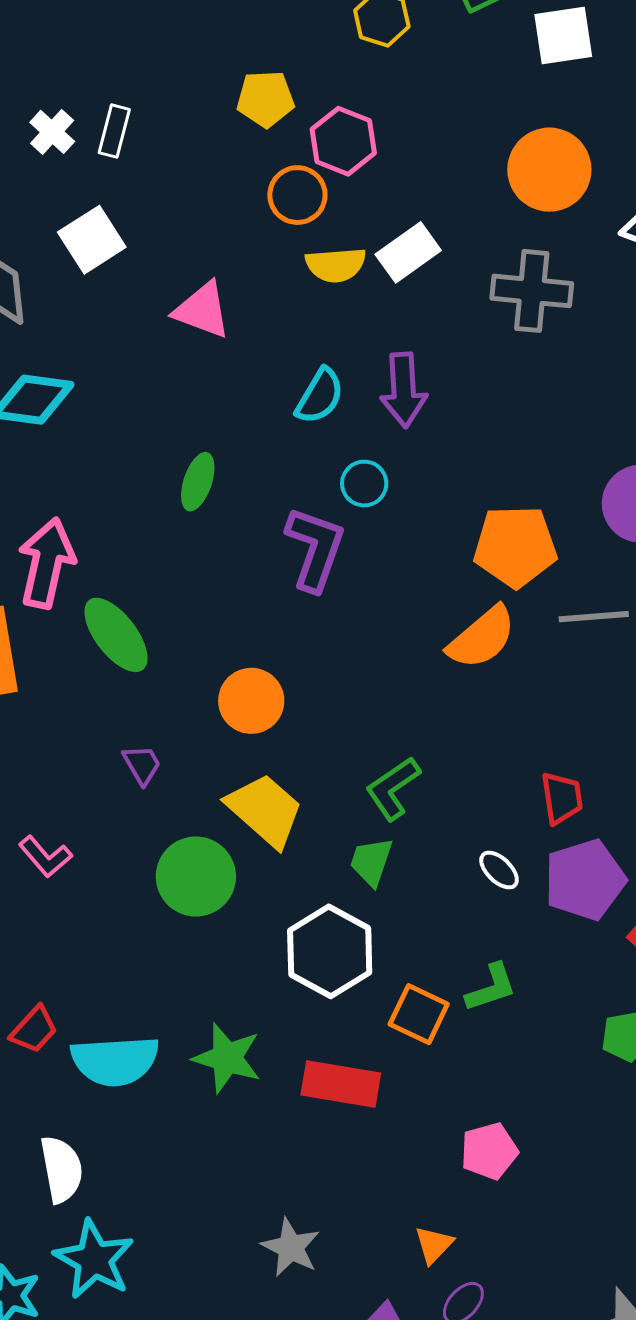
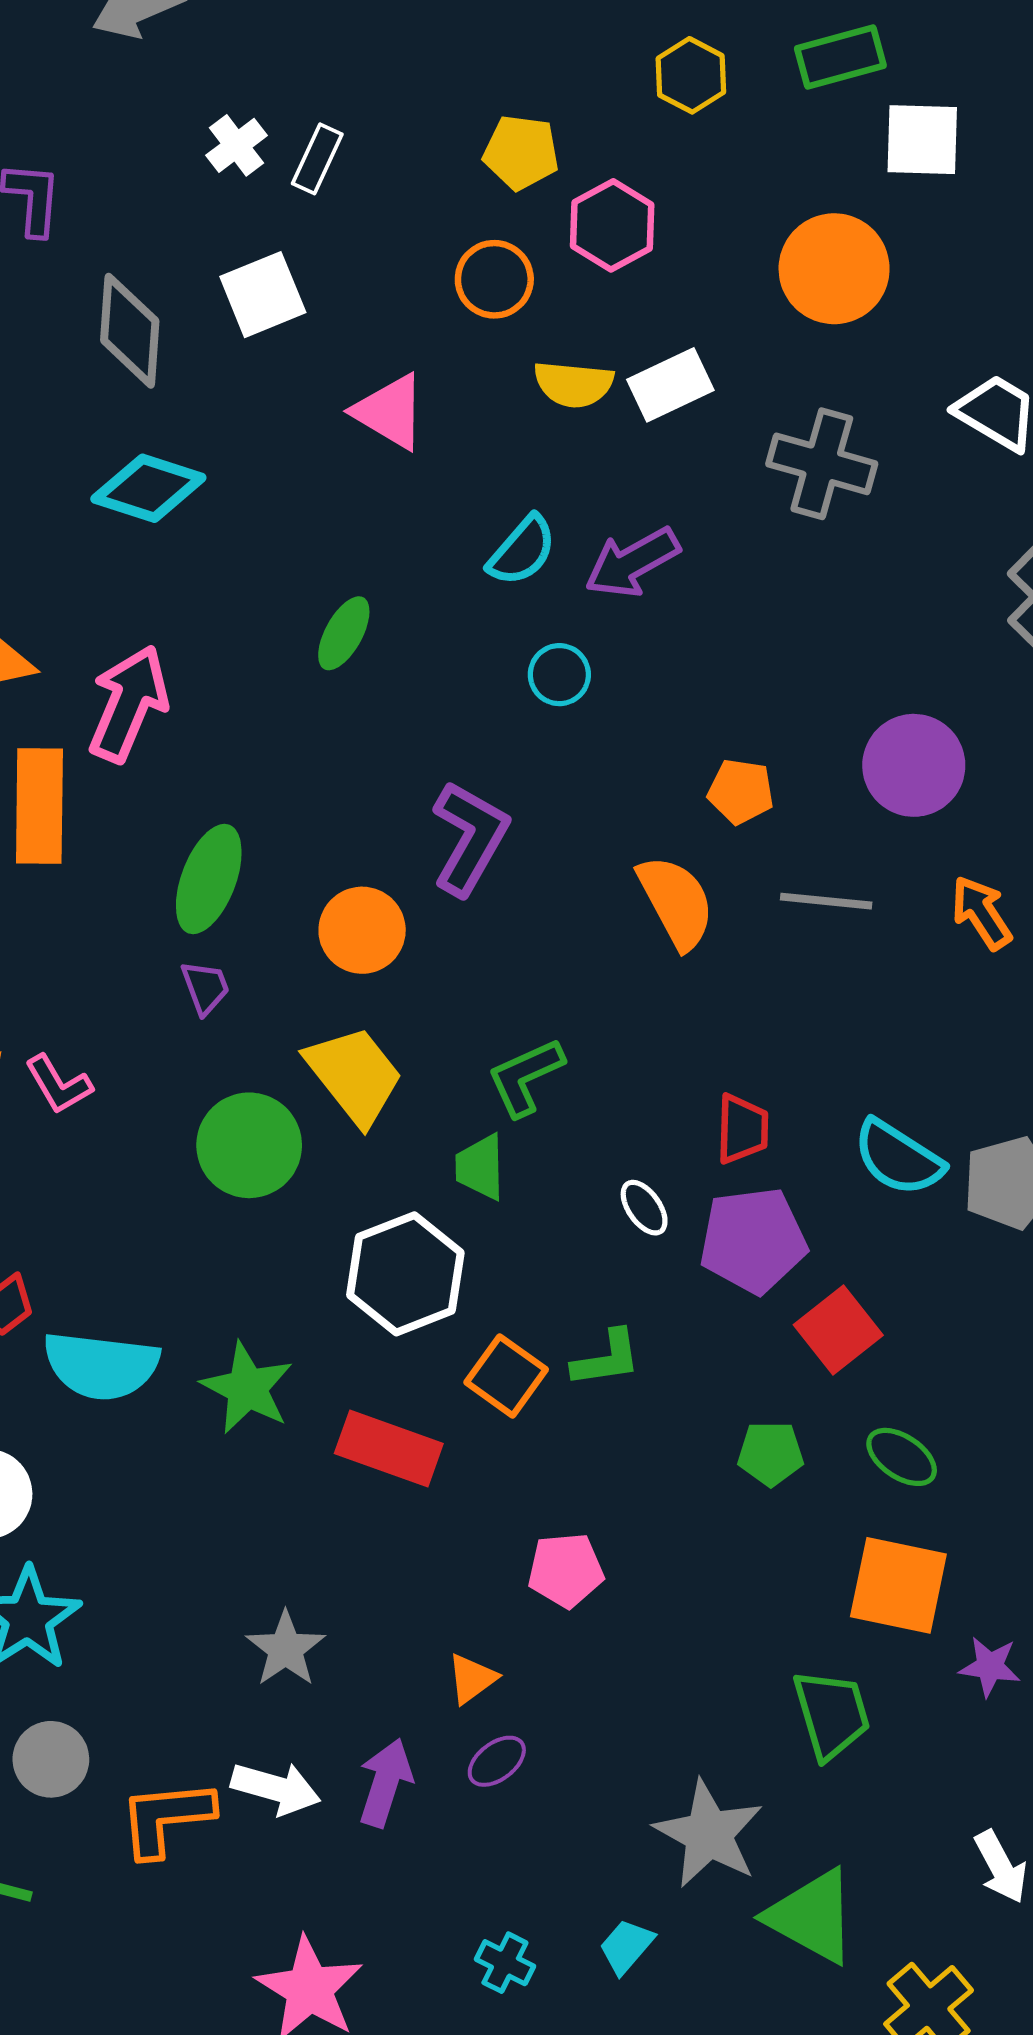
orange circle: (549, 170) -> (834, 269), moved
orange circle: (297, 195) -> (494, 279), moved
purple arrow: (404, 390) -> (632, 562), turned 54
orange pentagon: (515, 546) -> (741, 791), size x0.6
purple L-shape: (315, 549) -> (470, 838), moved
green ellipse: (116, 635) -> (209, 879), moved, turned 48
orange semicircle: (482, 638) -> (676, 902), turned -88
green trapezoid: (371, 862) -> (480, 1167), turned -30

